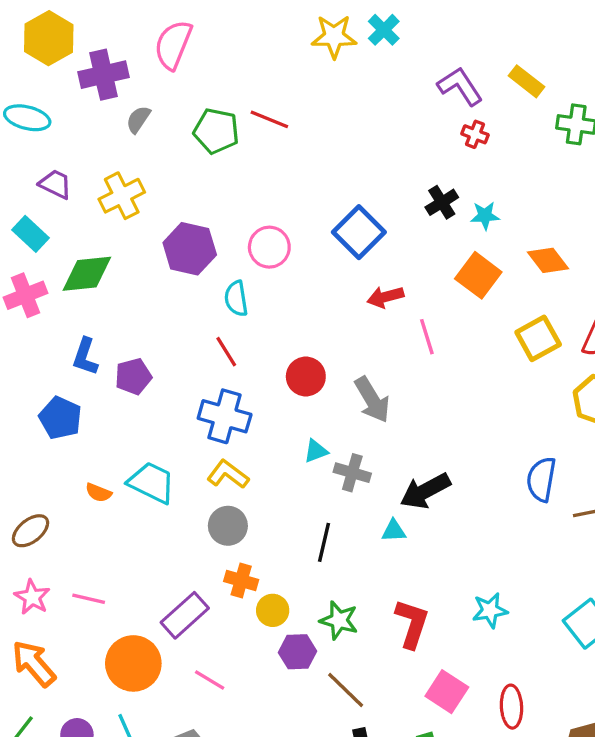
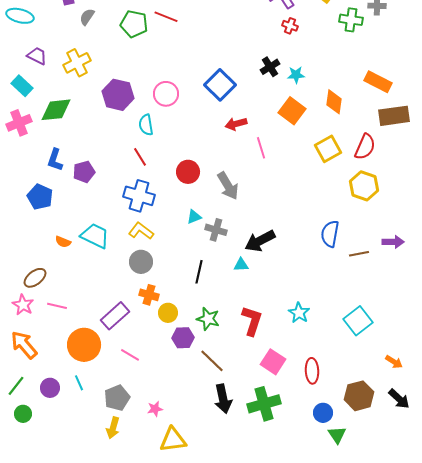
orange diamond: (548, 260) -> (334, 102), turned 45
brown ellipse: (30, 531) -> (35, 278), moved
cyan star: (490, 610) -> (299, 313), turned -30

